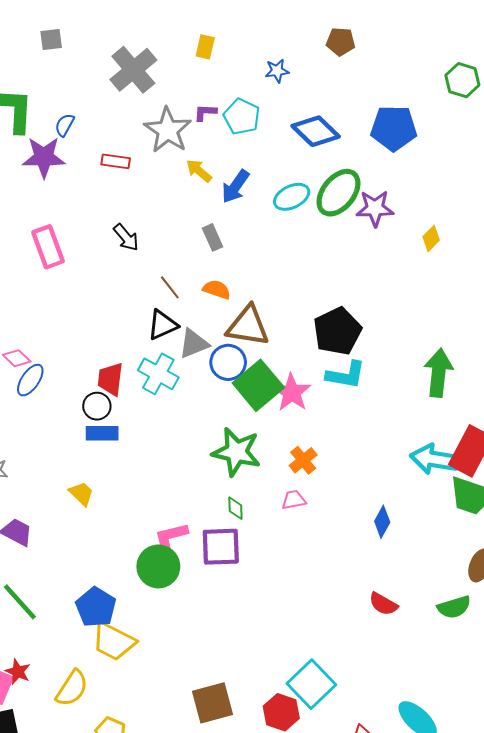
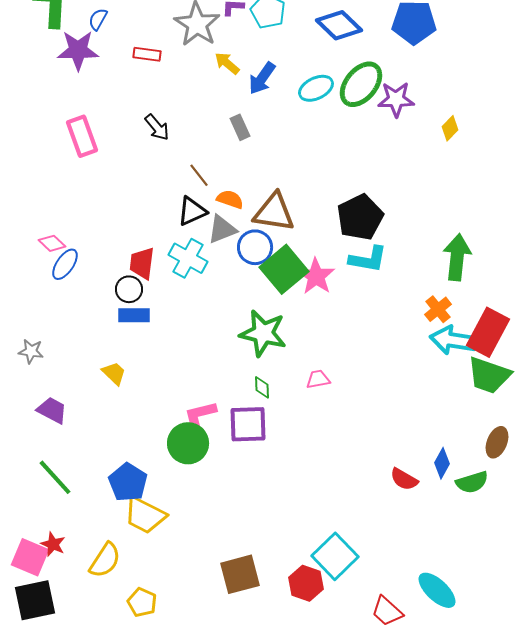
orange semicircle: (217, 289) -> (230, 199), moved
orange cross: (303, 460) -> (438, 309), moved
blue diamond: (382, 522) -> (442, 463), moved

